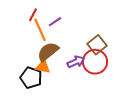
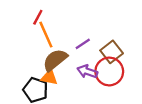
purple line: (55, 22) -> (83, 44), moved
purple arrow: (76, 62) -> (87, 71), turned -138

